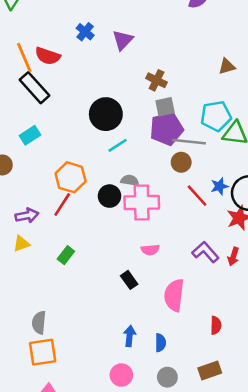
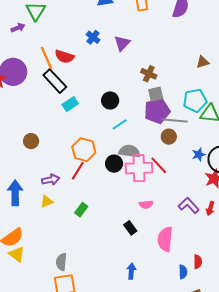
black circle: (106, 114) -> (110, 100), size x0.7
cyan rectangle: (30, 135) -> (70, 104), moved
gray semicircle: (130, 180) -> (129, 151), size x1.5
red line: (197, 196) -> (159, 165), moved
blue semicircle: (160, 343) -> (183, 272), moved

